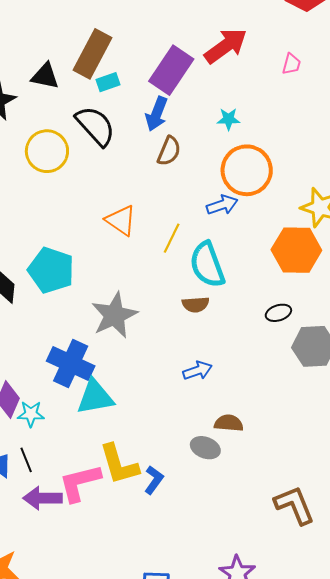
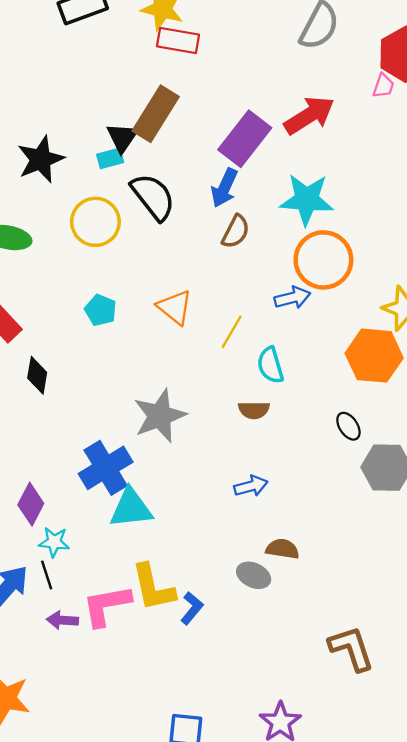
pink trapezoid: (291, 64) -> (383, 86), moved
black triangle: (45, 76) -> (122, 137), moved, turned 48
cyan rectangle: (108, 82) -> (110, 158), moved
cyan star: (228, 119) -> (307, 199), size x2.0
cyan semicircle: (207, 265) -> (270, 365), size x0.7
cyan pentagon: (51, 270) -> (101, 310), moved, size x0.6
black ellipse: (278, 313) -> (348, 426), turned 70
blue cross: (71, 364) -> (106, 468), turned 30
cyan star: (31, 414) -> (54, 542), moved
purple arrow: (43, 498) -> (62, 620), size x0.7

